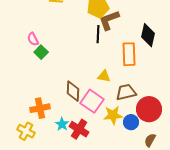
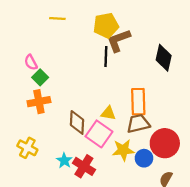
orange rectangle: (129, 54) -> (138, 102), moved
yellow triangle: (104, 76) -> (108, 113), moved
orange cross: (40, 108) -> (39, 102), moved
yellow cross: (26, 131) -> (27, 148), moved

